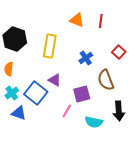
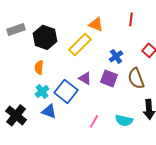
orange triangle: (77, 20) -> (96, 24), moved
yellow rectangle: (50, 46) -> (80, 44), turned 35
purple square: (82, 94) -> (109, 78), moved, turned 36
pink line: (67, 111) -> (94, 121), moved

